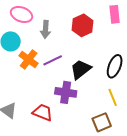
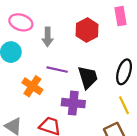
orange cross: (29, 59) -> (32, 86), moved
purple line: (53, 60) -> (57, 70), turned 42
black trapezoid: (81, 69) -> (88, 77), turned 115

